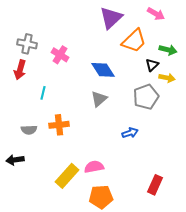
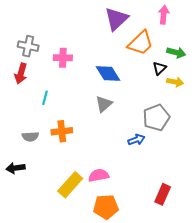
pink arrow: (156, 14) -> (164, 15), turned -114
pink cross: (60, 55) -> (63, 58), turned -30
gray pentagon: (146, 97) -> (156, 118), moved

